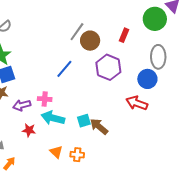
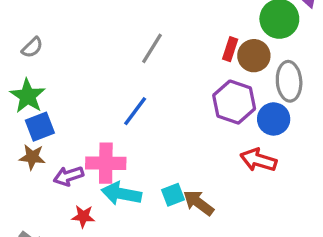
brown circle: (90, 41) -> (254, 56), moved
purple hexagon: (108, 67) -> (234, 102), moved
pink cross: (45, 99) -> (106, 163), size x1.6

